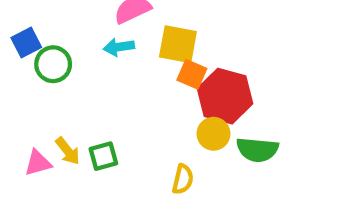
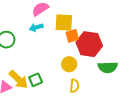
orange square: (192, 74) -> (72, 36), turned -32
yellow circle: (213, 134) -> (69, 64), moved
yellow arrow: (68, 151) -> (18, 80), size x1.5

